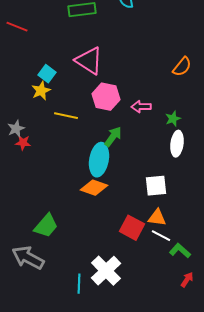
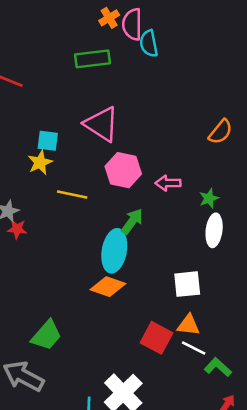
cyan square: (47, 74) -> (48, 141), turned -30

